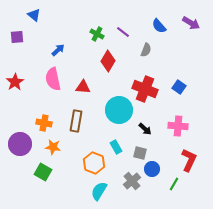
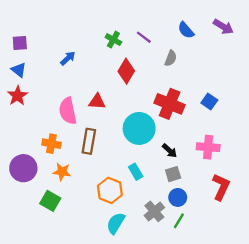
blue triangle: (34, 15) -> (19, 70), moved
pink semicircle: (53, 79) -> (68, 111), moved
gray square: (140, 153) -> (173, 174), moved, turned -32
green line: (174, 184) -> (179, 221), moved

